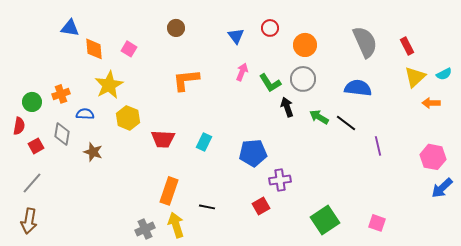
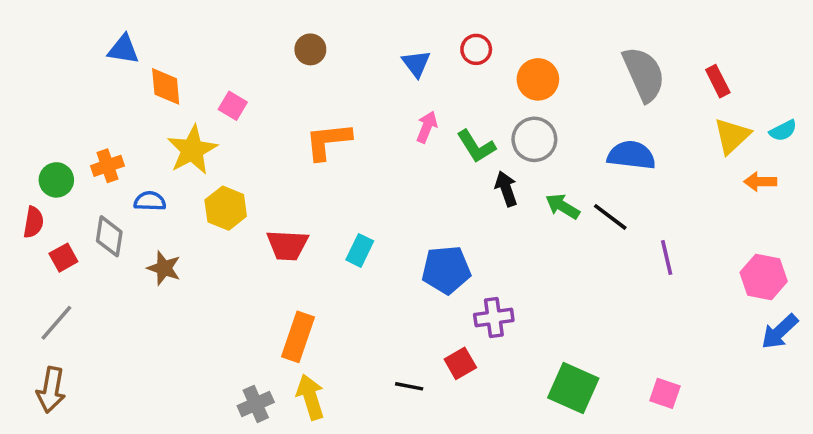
pink square: (129, 49) -> (233, 106), moved
black line: (207, 207) -> (409, 386), moved
green square: (325, 220) -> (573, 388), turned -32

